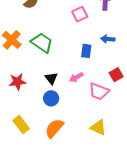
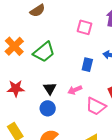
pink square: (80, 14) -> (85, 27), turned 35
green trapezoid: (42, 43) -> (44, 52), turned 100

